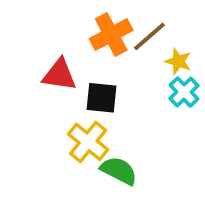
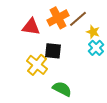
red triangle: (59, 75) -> (31, 27), moved
yellow cross: (88, 142) -> (37, 65), moved

